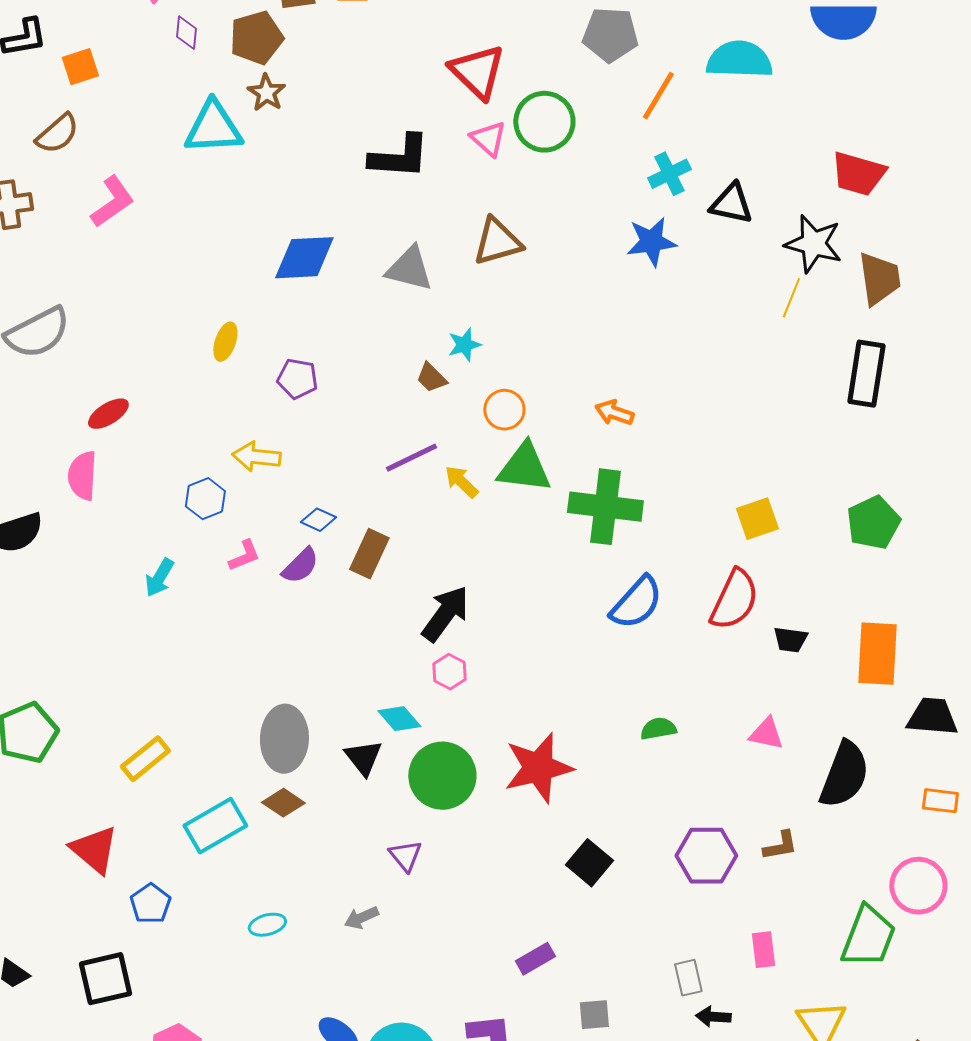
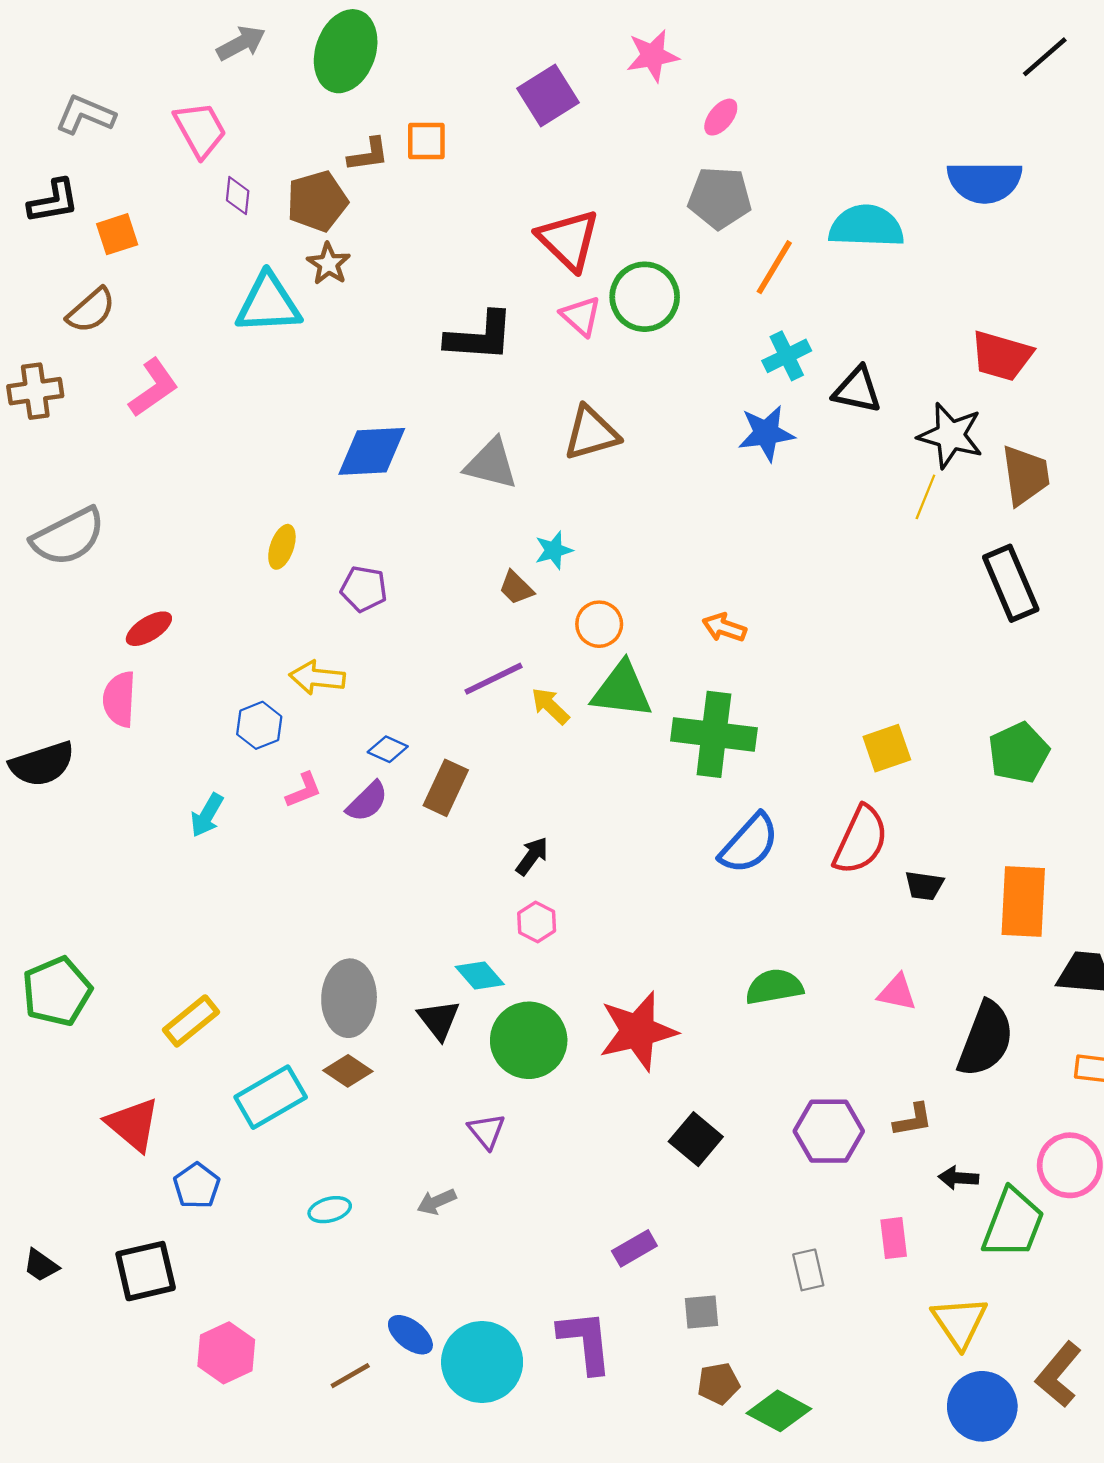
black rectangle: (866, 374) -> (1011, 583), turned -32
black arrow: (445, 614) -> (532, 856), size x0.6
green semicircle: (658, 729) -> (774, 987), size x1.4
black arrow: (713, 1017) -> (958, 1178), moved

